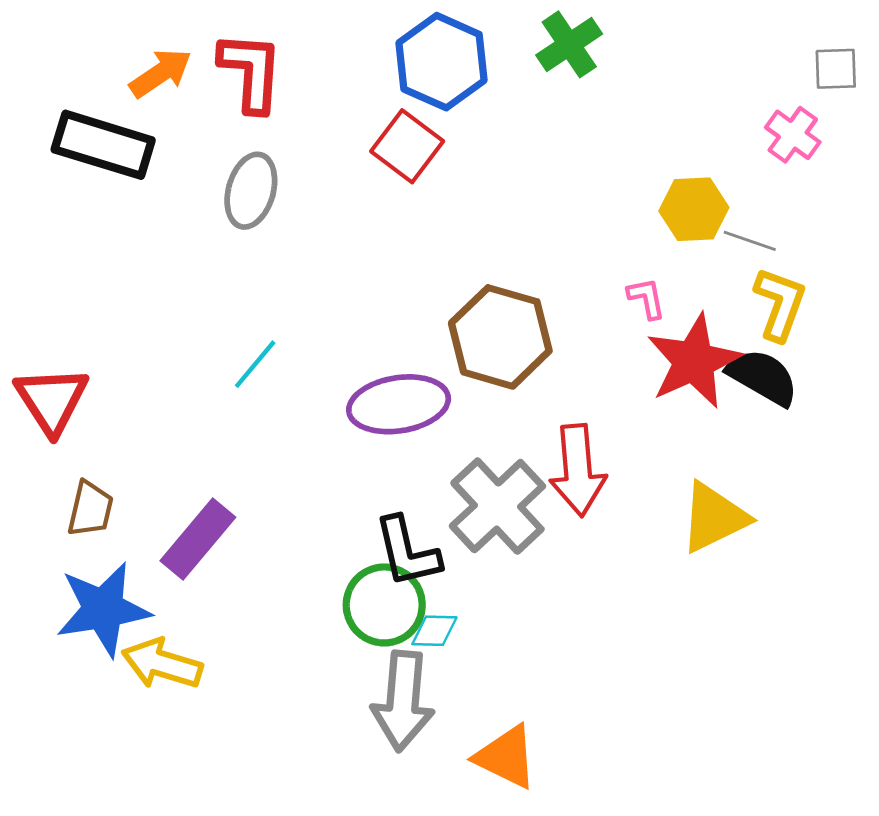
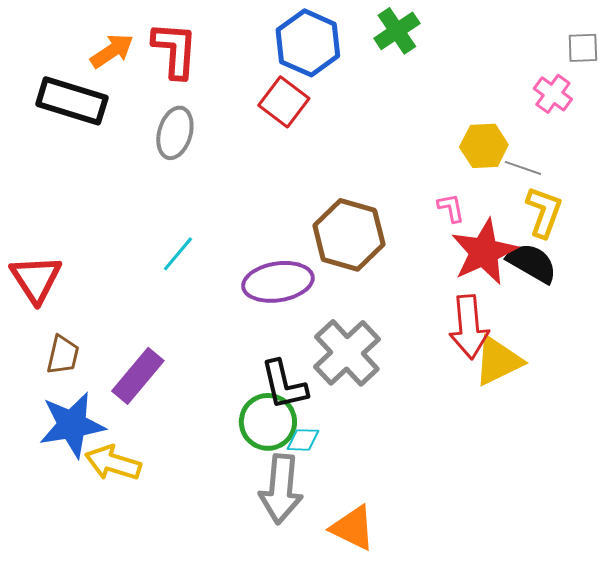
red arrow: (578, 470) -> (469, 327), moved

